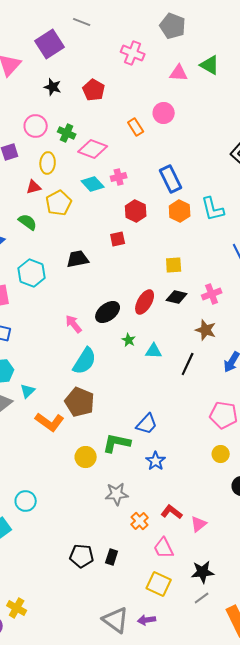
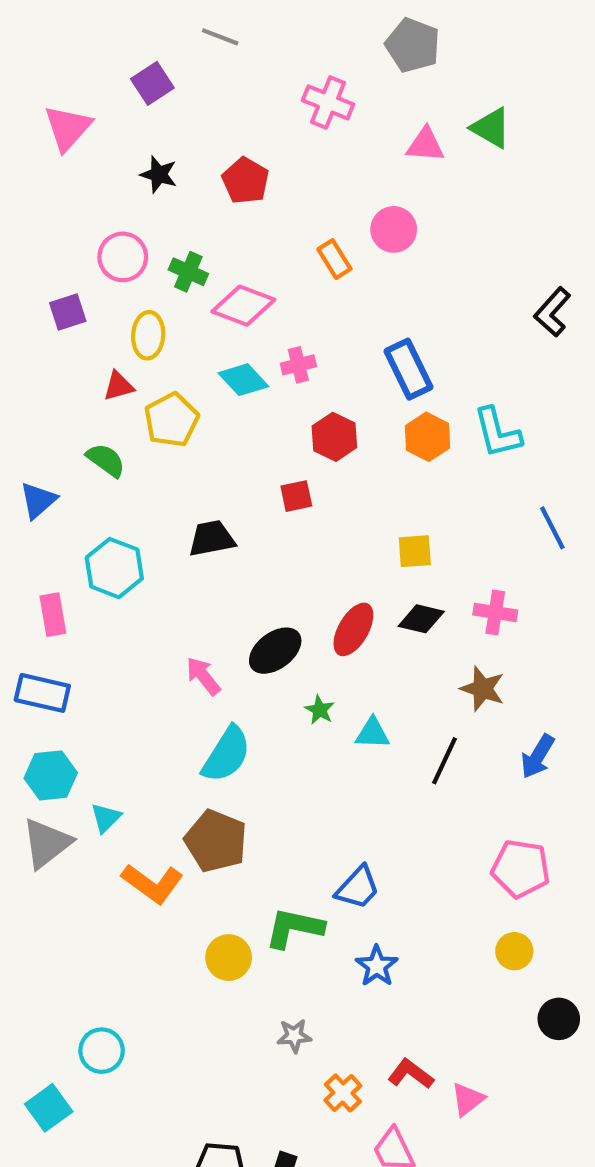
purple square: (50, 44) -> (152, 83), size x0.7
pink cross: (212, 294) -> (495, 613), turned 30
gray star: (117, 494) -> (294, 1036), size x0.7

